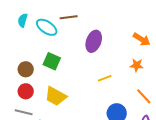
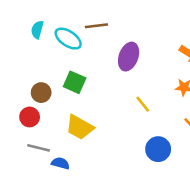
yellow line: (105, 78) -> (143, 104), turned 72
red circle: (26, 91) -> (30, 117), moved

